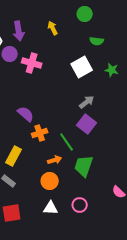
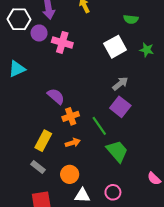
orange arrow: (55, 160) -> (73, 143), moved
green trapezoid: (84, 166) -> (117, 151), turned 120
orange circle: (50, 181) -> (70, 174), moved

